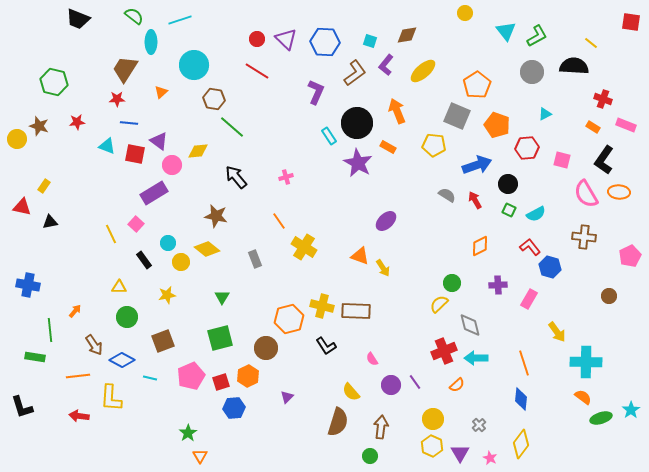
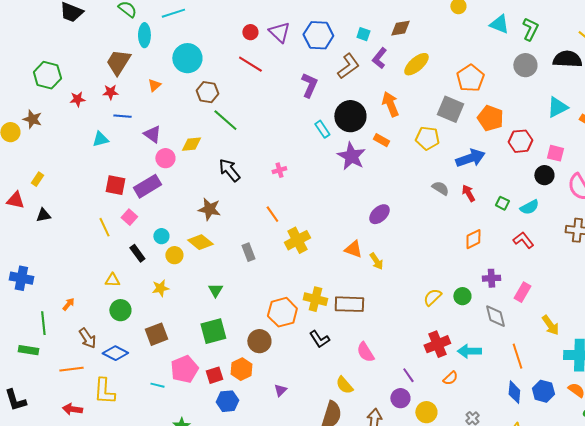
cyan triangle: (506, 31) -> (499, 24), turned -30
green L-shape: (537, 36) -> (530, 29), turned -35
cyan triangle: (545, 114) -> (557, 107), moved, size x1.6
red star: (77, 122) -> (77, 99), moved
cyan triangle: (107, 146) -> (100, 139), turned -36
red square: (135, 154) -> (115, 185), moved
black circle: (508, 184) -> (544, 175), moved
yellow cross: (304, 247) -> (297, 240), turned 30
blue hexagon: (550, 267) -> (543, 391), moved
green circle: (452, 283) -> (462, 296), moved
gray diamond: (470, 325) -> (495, 316), moved
pink semicircle: (372, 359) -> (365, 352), size x1.5
cyan line: (150, 378) -> (157, 385), moved
purple circle: (391, 385) -> (400, 398), moved

